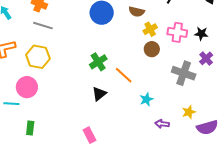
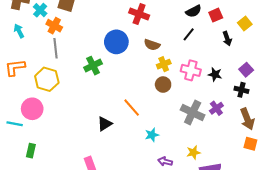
gray line: (43, 26) -> (55, 48), turned 60
purple cross: (206, 58) -> (216, 108), moved
green cross: (98, 62) -> (93, 66), moved

